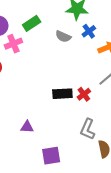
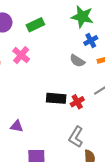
gray semicircle: (63, 37) -> (77, 61), moved
pink cross: (13, 44) -> (21, 55), moved, turned -36

